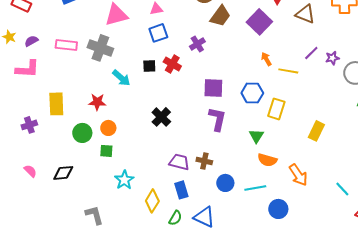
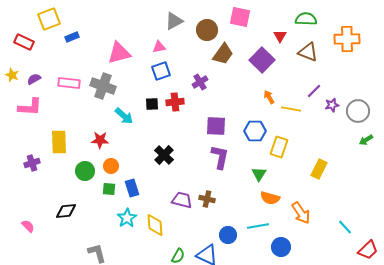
purple star: (332, 58) -> (332, 105), moved
red cross: (172, 64) -> (175, 102), turned -36
pink semicircle: (30, 171) -> (28, 226), moved
blue circle: (225, 183) -> (228, 235), moved
blue rectangle: (181, 190) -> (132, 188), moved
yellow diamond: (152, 201) -> (155, 225), moved, turned -35

